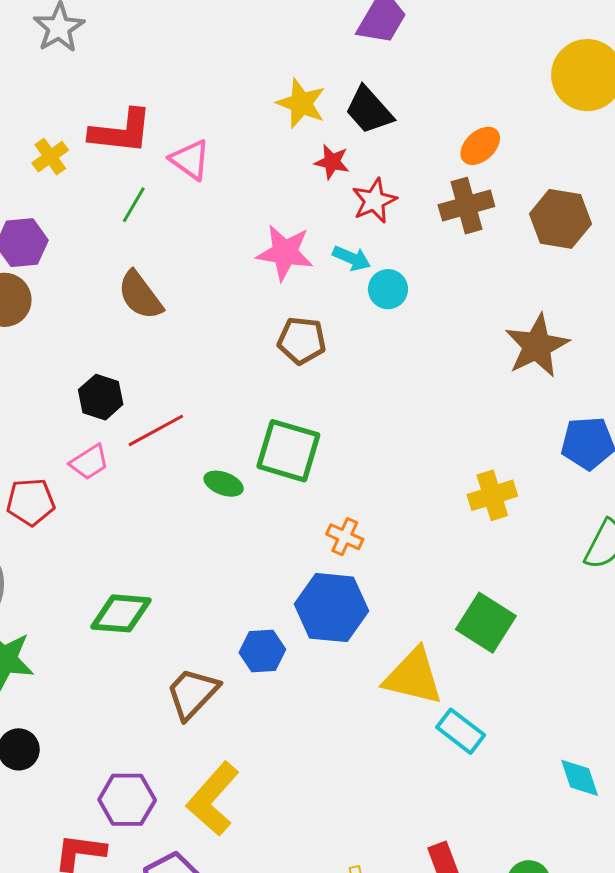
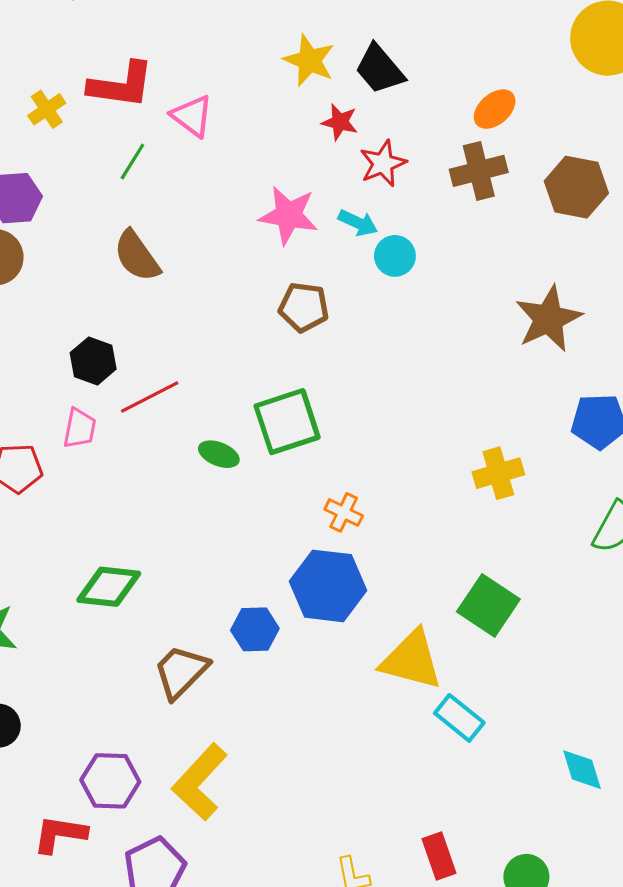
green square: (288, 451) -> (287, 422), turned -36
pink trapezoid: (89, 462) -> (80, 428), turned -48

